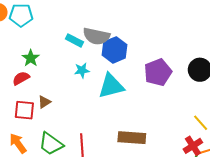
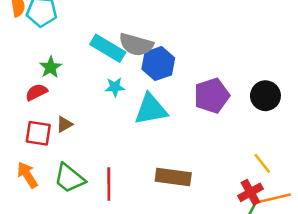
cyan rectangle: (74, 40) -> (108, 48), size x1.5

